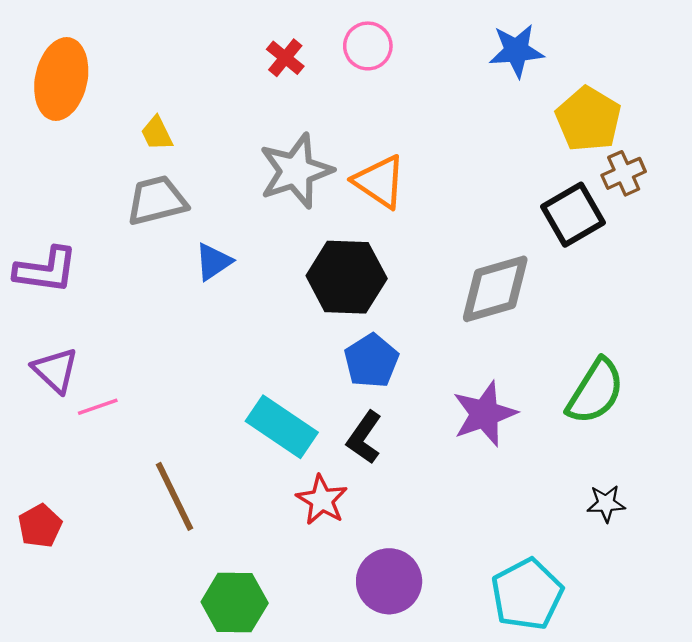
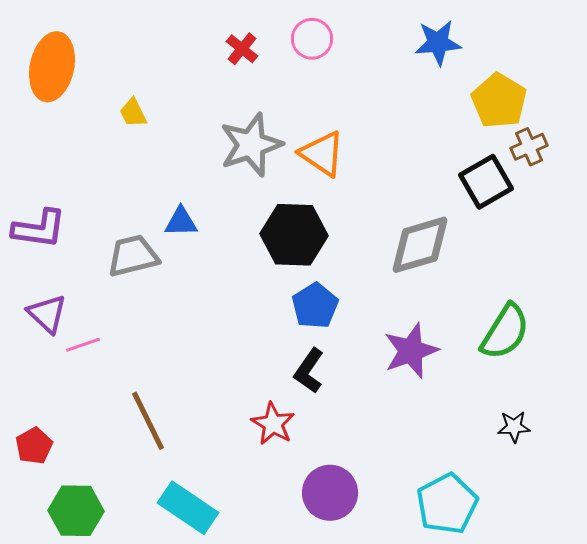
gray trapezoid: (157, 200) -> (133, 256), moved
blue triangle: (213, 262) -> (181, 222), turned 33
cyan rectangle: (282, 427) -> (188, 508), moved
green hexagon: (235, 603) -> (76, 511), moved

